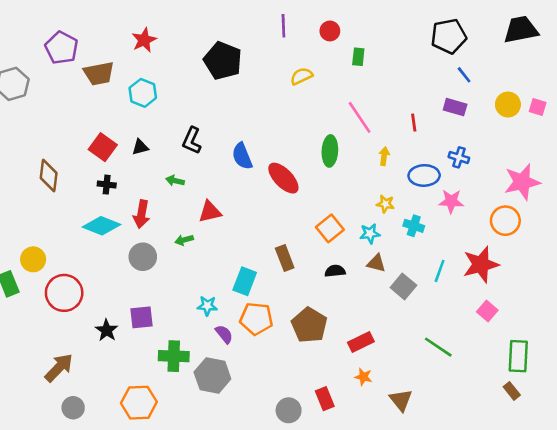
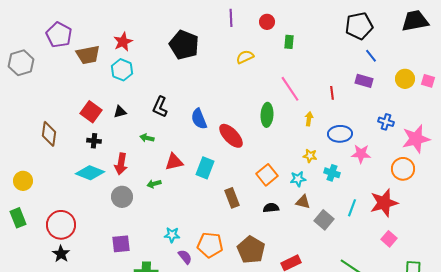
red star: (144, 40) -> (123, 42), moved
blue cross: (459, 157) -> (386, 122), moved
yellow circle: (33, 259) -> (23, 181), moved
cyan rectangle: (245, 281) -> (205, 168), moved
black star: (107, 330) -> (61, 254), moved

